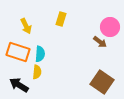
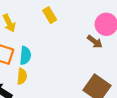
yellow rectangle: (61, 19) -> (50, 15), turned -48

